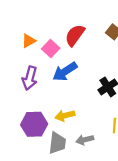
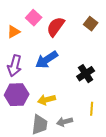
pink square: (51, 48) -> (34, 18), moved
purple hexagon: (34, 124) -> (17, 95), moved

